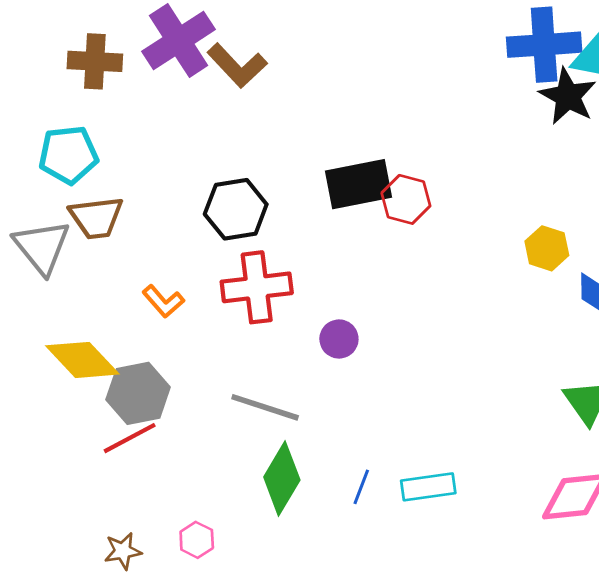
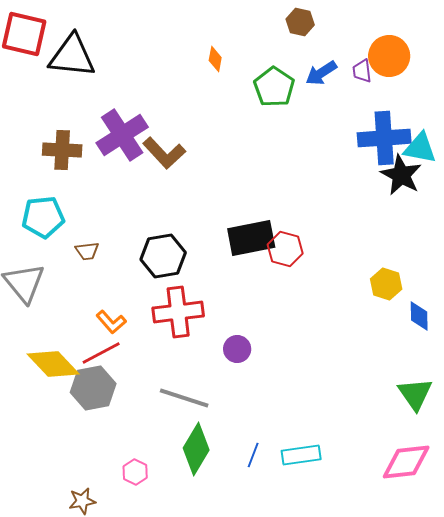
brown trapezoid: (96, 218) -> (87, 251), moved, size x0.6
red line: (130, 438) -> (101, 353), moved
pink hexagon: (197, 540) -> (135, 472), moved

